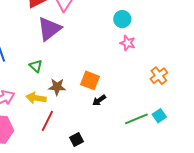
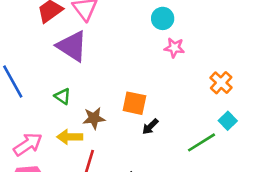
purple triangle: (49, 29) -> (72, 46), turned -40
cyan square: (159, 116) -> (228, 121), moved

